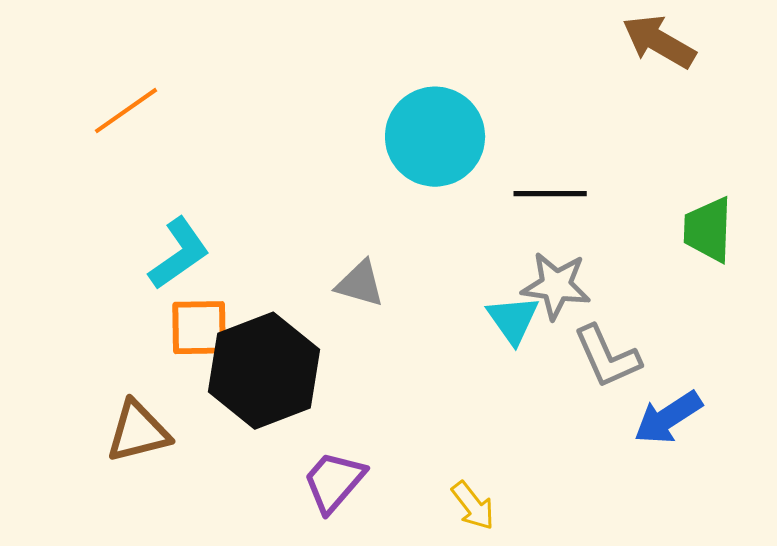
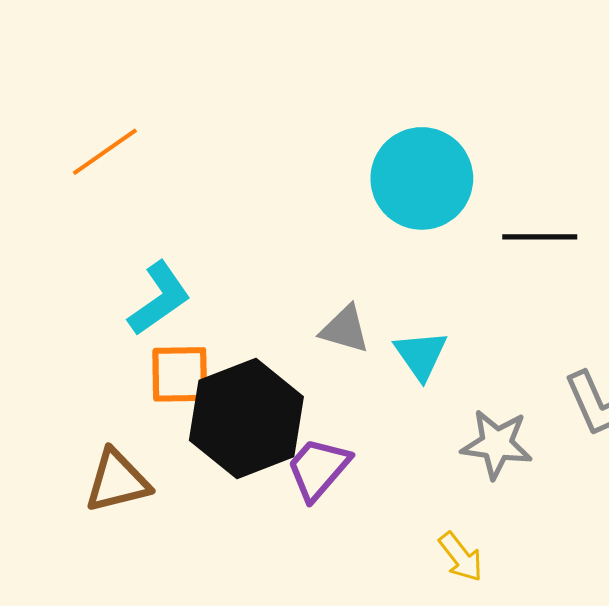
gray star: (556, 286) -> (497, 444), moved
cyan triangle: (513, 320) -> (421, 355), moved
purple trapezoid: (334, 482) -> (318, 469), moved

